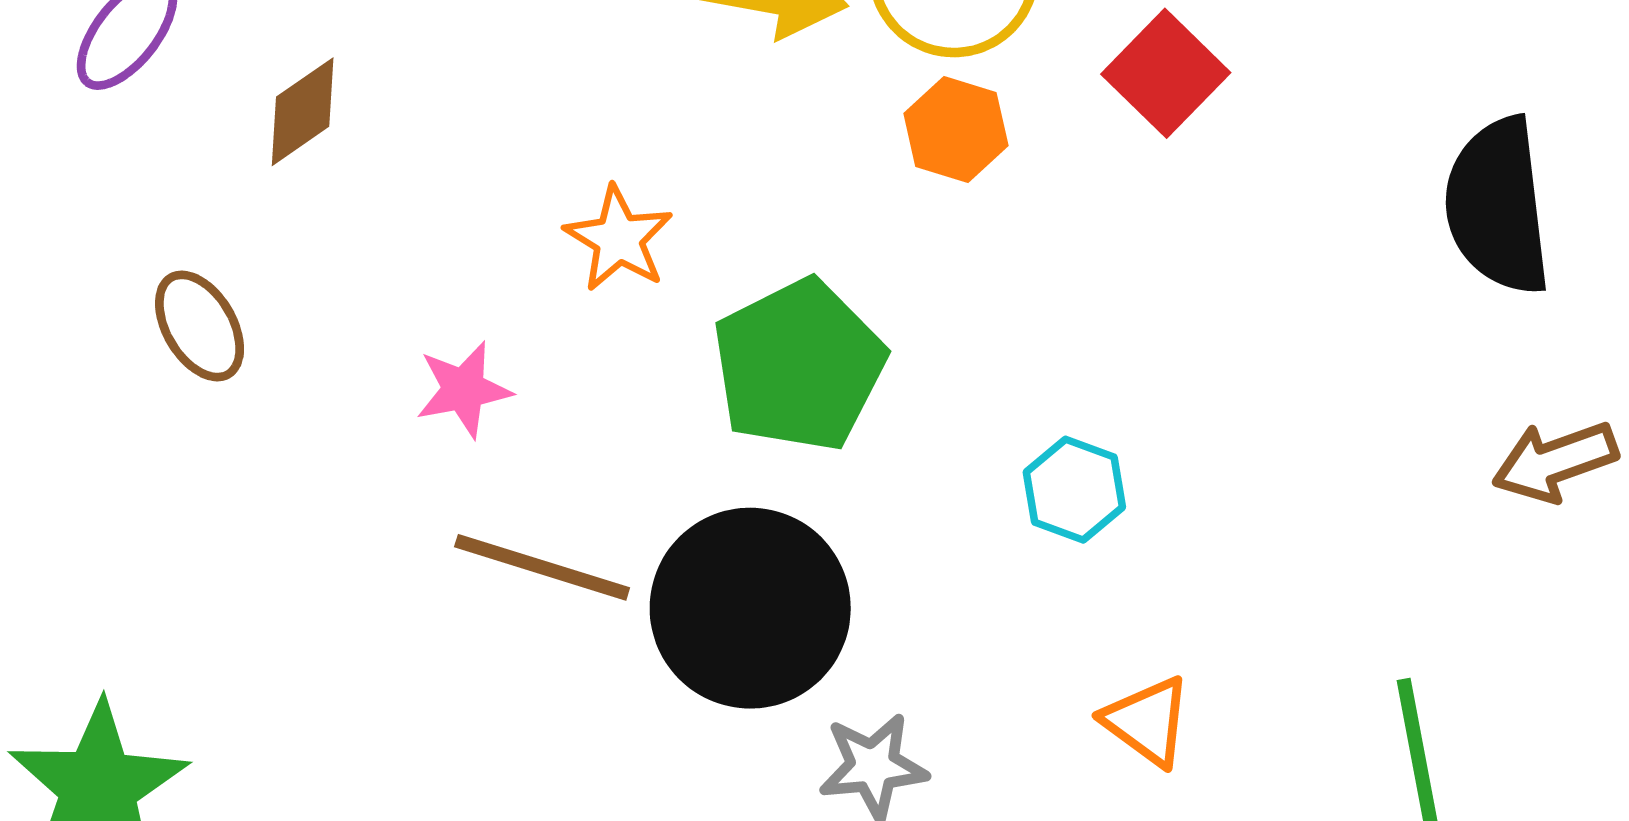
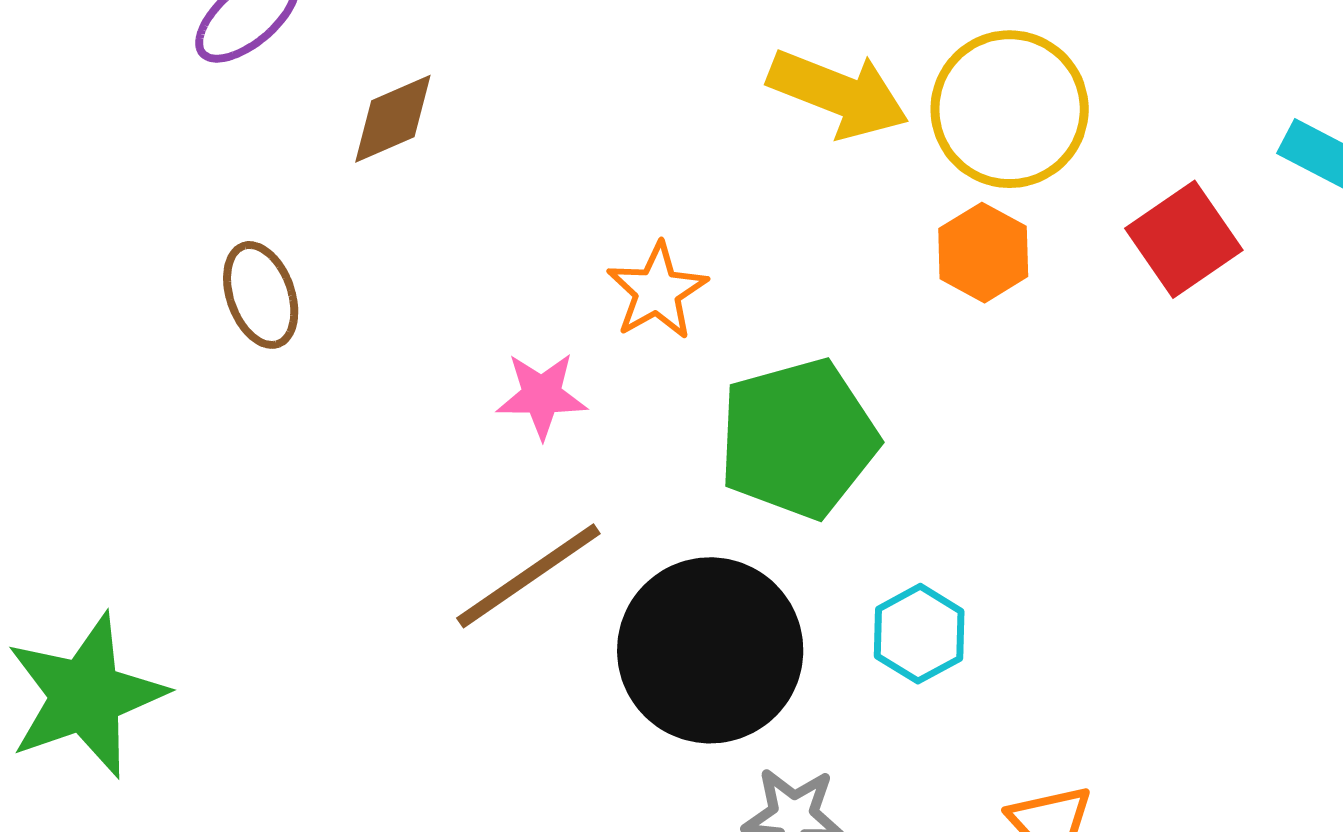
pink star: (464, 390) -> (542, 395), moved
cyan hexagon: (1074, 490) -> (919, 634), moved
brown line: (542, 567) -> (528, 576), turned -63

